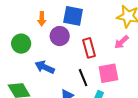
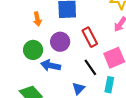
purple circle: (60, 36) -> (60, 42), moved
green circle: (21, 44) -> (33, 50), moved

